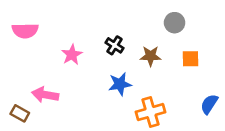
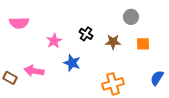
blue star: (120, 84) -> (72, 63), moved, turned 30
brown rectangle: (20, 113) -> (10, 78), moved

